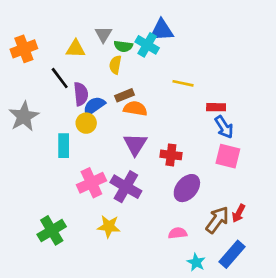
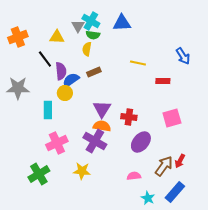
cyan cross: (147, 45) -> (91, 21), moved
orange semicircle: (135, 109) -> (102, 126), moved
gray star: (24, 116) -> (18, 88), turned 30
blue arrow: (224, 127) -> (183, 56), moved
pink square: (228, 156) -> (172, 118), turned -30
pink cross: (91, 183) -> (57, 143), moved

